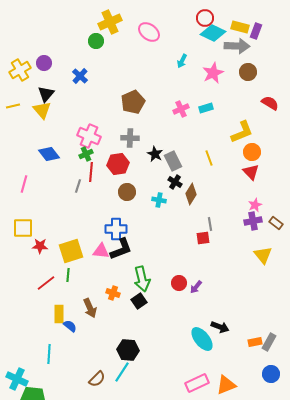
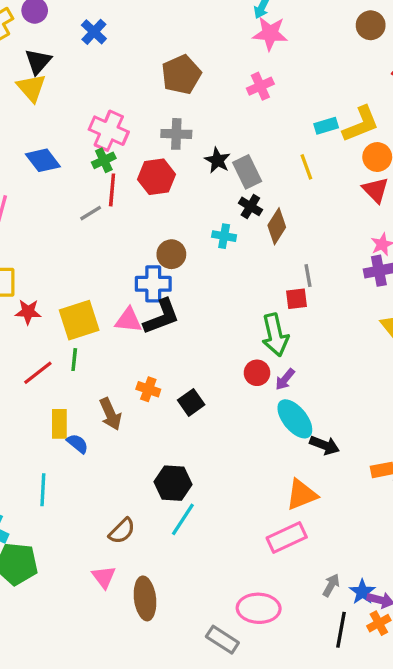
pink star: (213, 73) -> (270, 33), moved, turned 30
cyan rectangle: (206, 108) -> (326, 126), moved
gray line: (78, 186) -> (91, 213), turned 40
brown circle: (127, 192) -> (171, 254), moved
green arrow: (142, 279) -> (275, 335), moved
cyan ellipse: (202, 339) -> (295, 419), moved
cyan line: (122, 372) -> (183, 519), moved
orange triangle: (226, 385) -> (301, 495), moved

